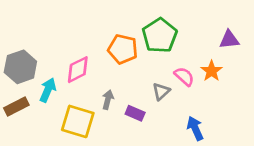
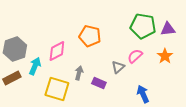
green pentagon: (160, 35) -> (143, 26), moved, turned -30
orange star: (212, 71) -> (165, 56), moved
pink semicircle: (184, 76) -> (135, 56), turned -84

